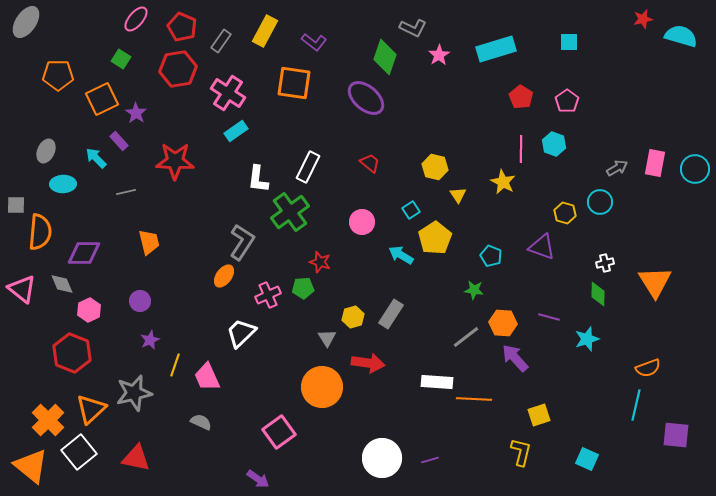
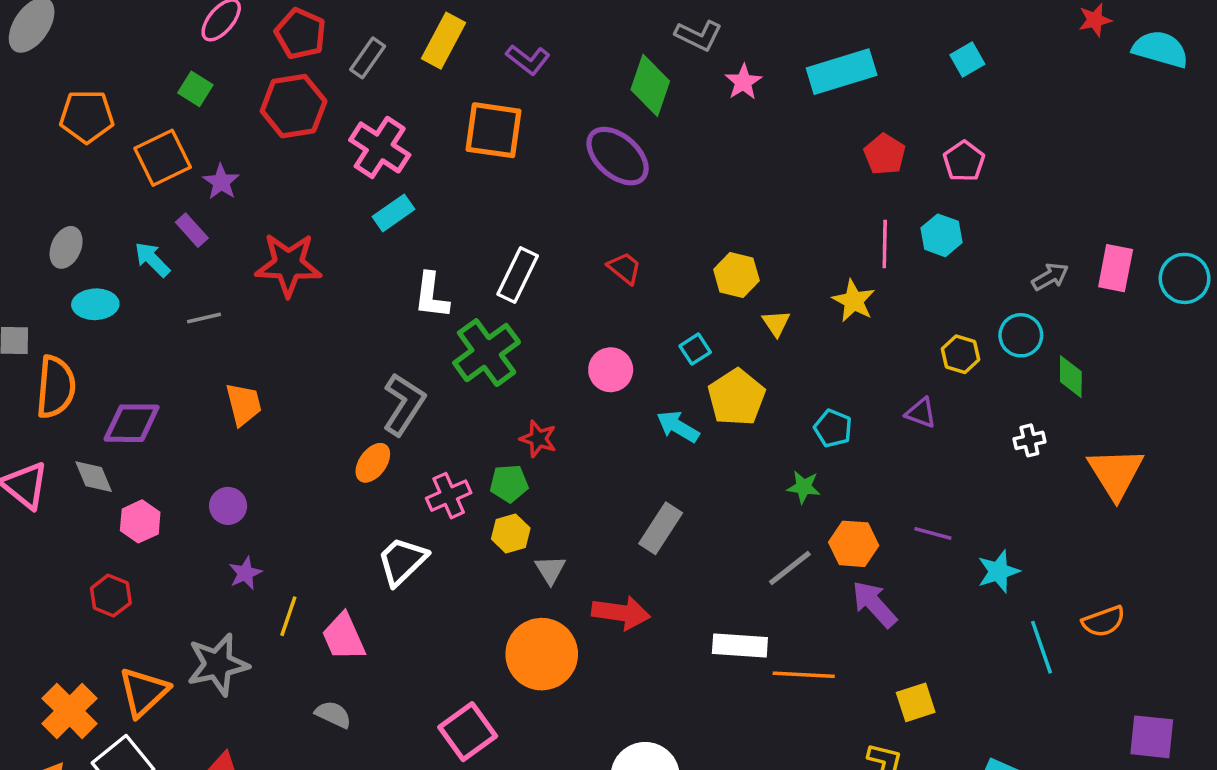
cyan square: (569, 42) -> (967, 60), turned -30
purple triangle: (542, 247) -> (921, 413), size x0.7
green diamond: (598, 294) -> (1071, 377), moved
yellow hexagon: (353, 317) -> (511, 533), moved
red hexagon: (72, 353) -> (111, 596), size x0.6
cyan line: (636, 405) -> (1042, 647), moved, turned -32

